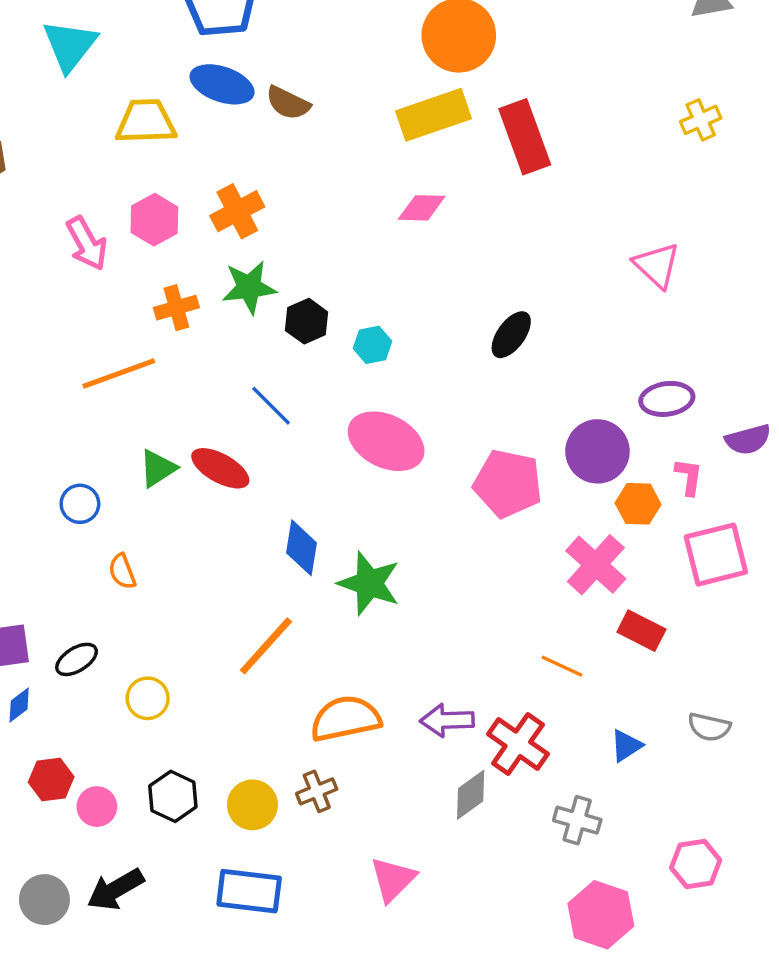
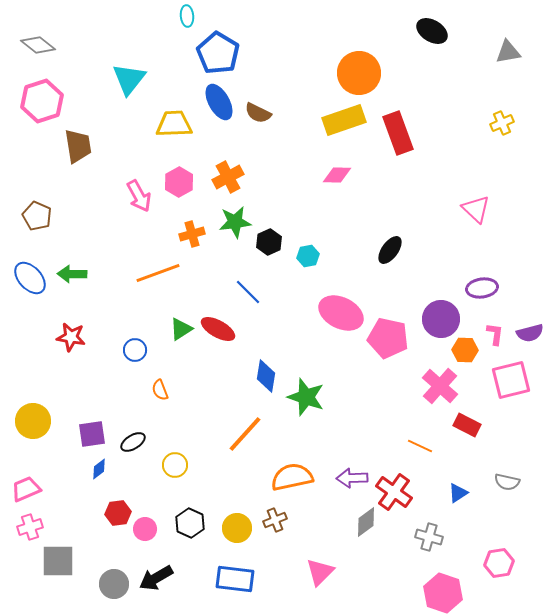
blue ellipse: (222, 84) -> (219, 102), turned 42
purple semicircle: (748, 440) -> (530, 333), moved
pink ellipse: (386, 441) -> (341, 313), moved

